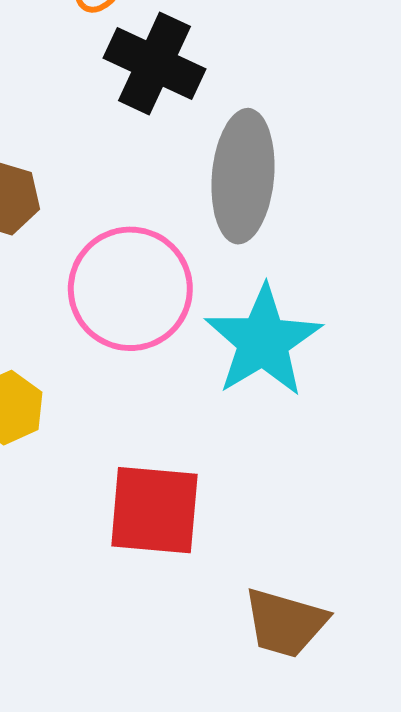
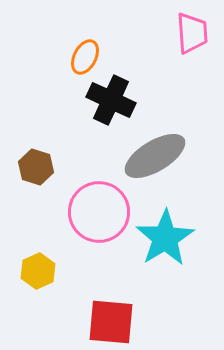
gray ellipse: (243, 176) -> (155, 156), turned 54

